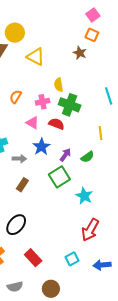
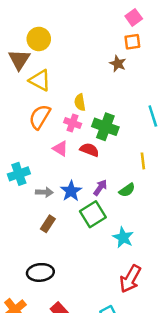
orange square: (92, 35) -> (132, 42), turned -32
yellow triangle: (36, 57) -> (40, 80), moved
yellow semicircle: (59, 85) -> (80, 102), moved
orange semicircle: (16, 97) -> (40, 117), size x1.5
pink cross: (43, 102) -> (73, 123), turned 32
blue star: (41, 147) -> (71, 191), moved
black ellipse: (16, 225) -> (40, 272), turned 45

